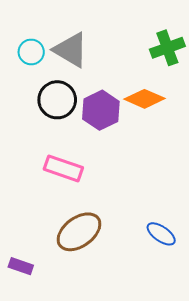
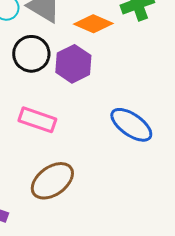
orange diamond: (145, 99) -> (93, 24), moved
blue ellipse: (161, 234) -> (131, 125), moved, size x1.5

